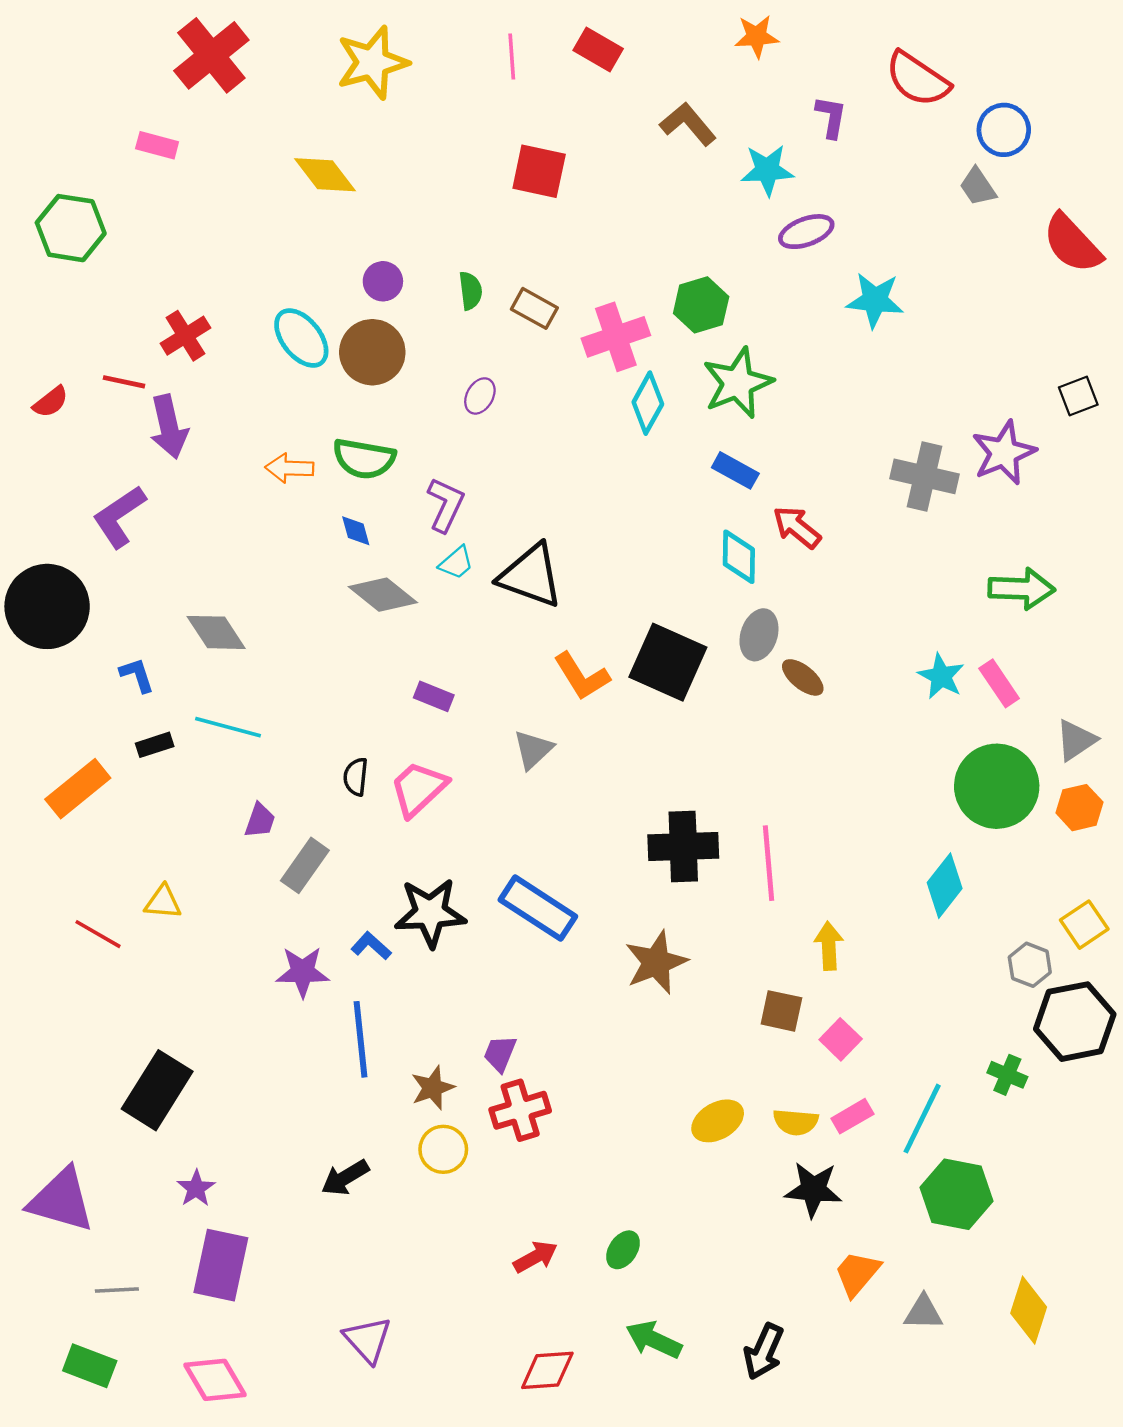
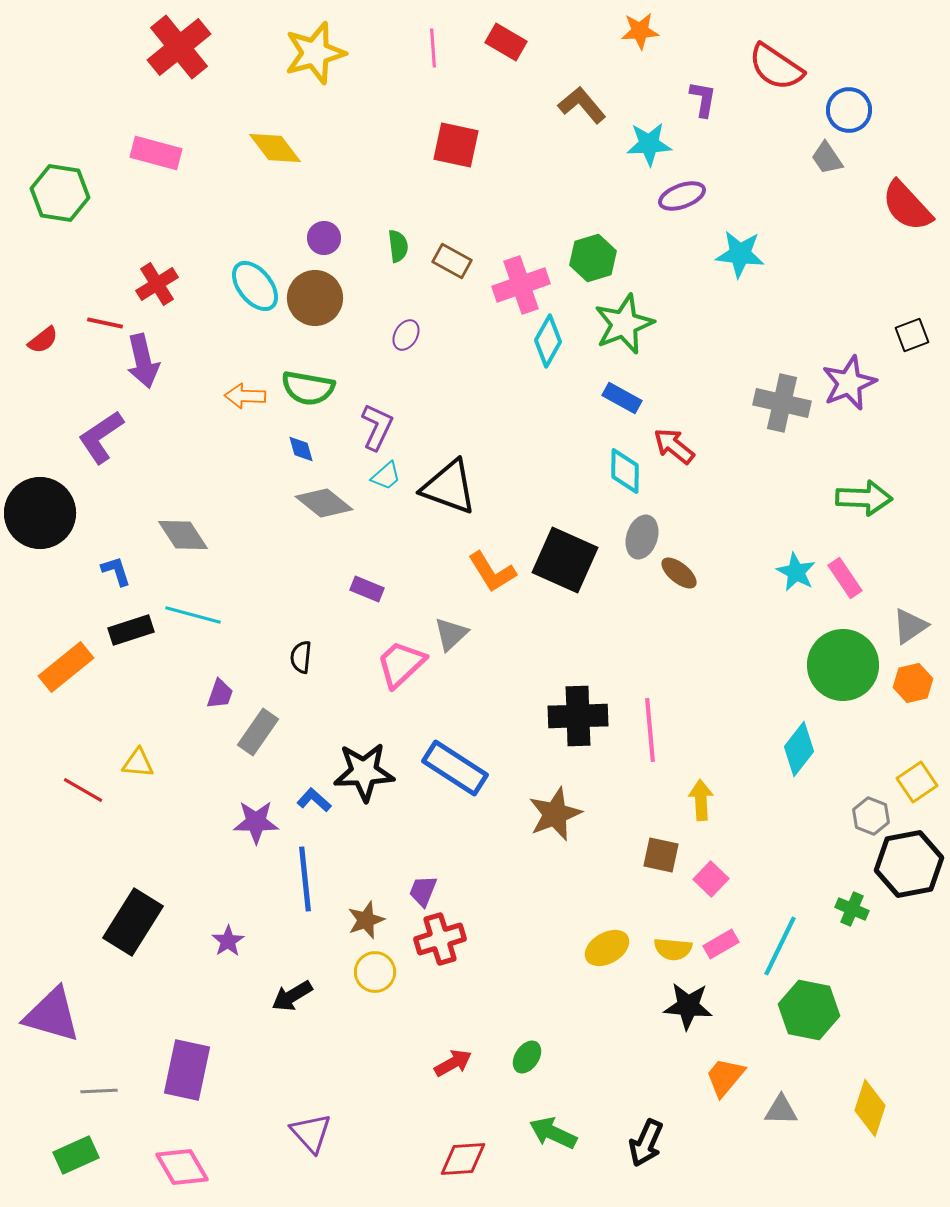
pink rectangle: (157, 145) -> (156, 153), moved, size x1.4
black rectangle: (155, 745) -> (131, 630), size x1.4
pink trapezoid: (418, 789) -> (401, 664), moved
purple star: (196, 1188) -> (228, 941), moved
green rectangle: (90, 1366) -> (76, 1155), turned -45

